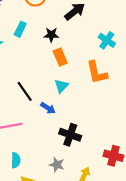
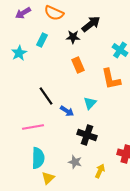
black star: (51, 35) -> (73, 37), moved
cyan triangle: (61, 86) -> (90, 103), moved
cyan semicircle: (16, 160) -> (38, 158), size x1.5

